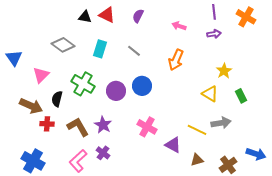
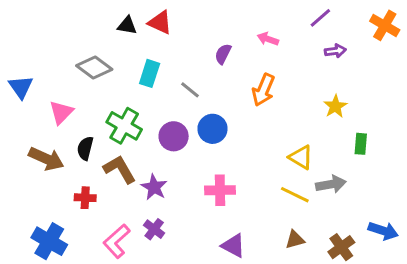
purple line: (214, 12) -> (320, 18), turned 56
purple semicircle: (138, 16) -> (223, 54), moved
orange cross: (246, 17) -> (385, 25), moved
purple arrow: (214, 34) -> (335, 51), moved
gray line: (134, 51) -> (190, 90), moved
yellow triangle: (210, 94) -> (301, 157), moved
green rectangle: (241, 96) -> (361, 144), turned 32
red cross: (47, 124) -> (85, 198), moved
brown L-shape: (78, 127) -> (120, 169), moved
pink cross: (147, 127) -> (220, 190), turned -30
purple triangle: (173, 145) -> (233, 246), moved

